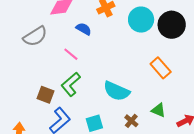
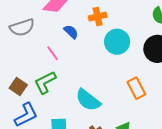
cyan circle: (141, 20) -> (117, 42), moved

